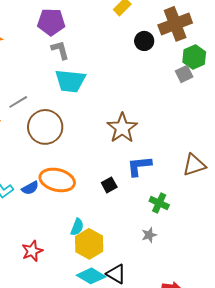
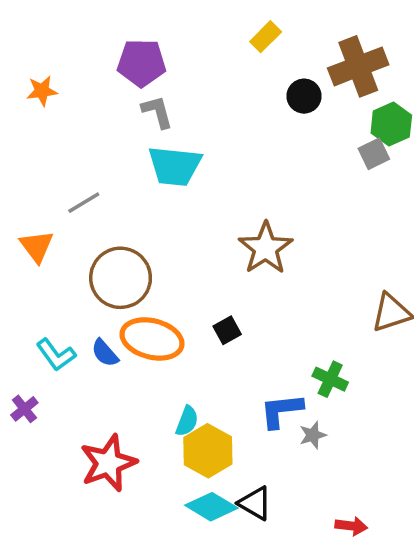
brown circle: (45, 127) -> (121, 278), moved
blue L-shape: (139, 166) -> (281, 411), moved
black square: (109, 185) -> (227, 330), moved
blue semicircle: (30, 188) -> (105, 353), turned 78
red star: (32, 251) -> (108, 463), size x1.5

